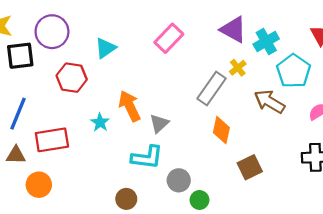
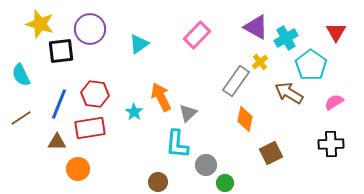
red hexagon: (72, 78) -> (95, 94), moved
cyan L-shape: (147, 157) -> (177, 144), turned 88

